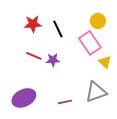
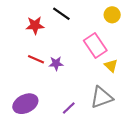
yellow circle: (98, 21) -> (112, 15), moved
black line: (58, 29) -> (61, 14), moved, turned -30
purple line: (65, 102) -> (69, 108), turned -32

